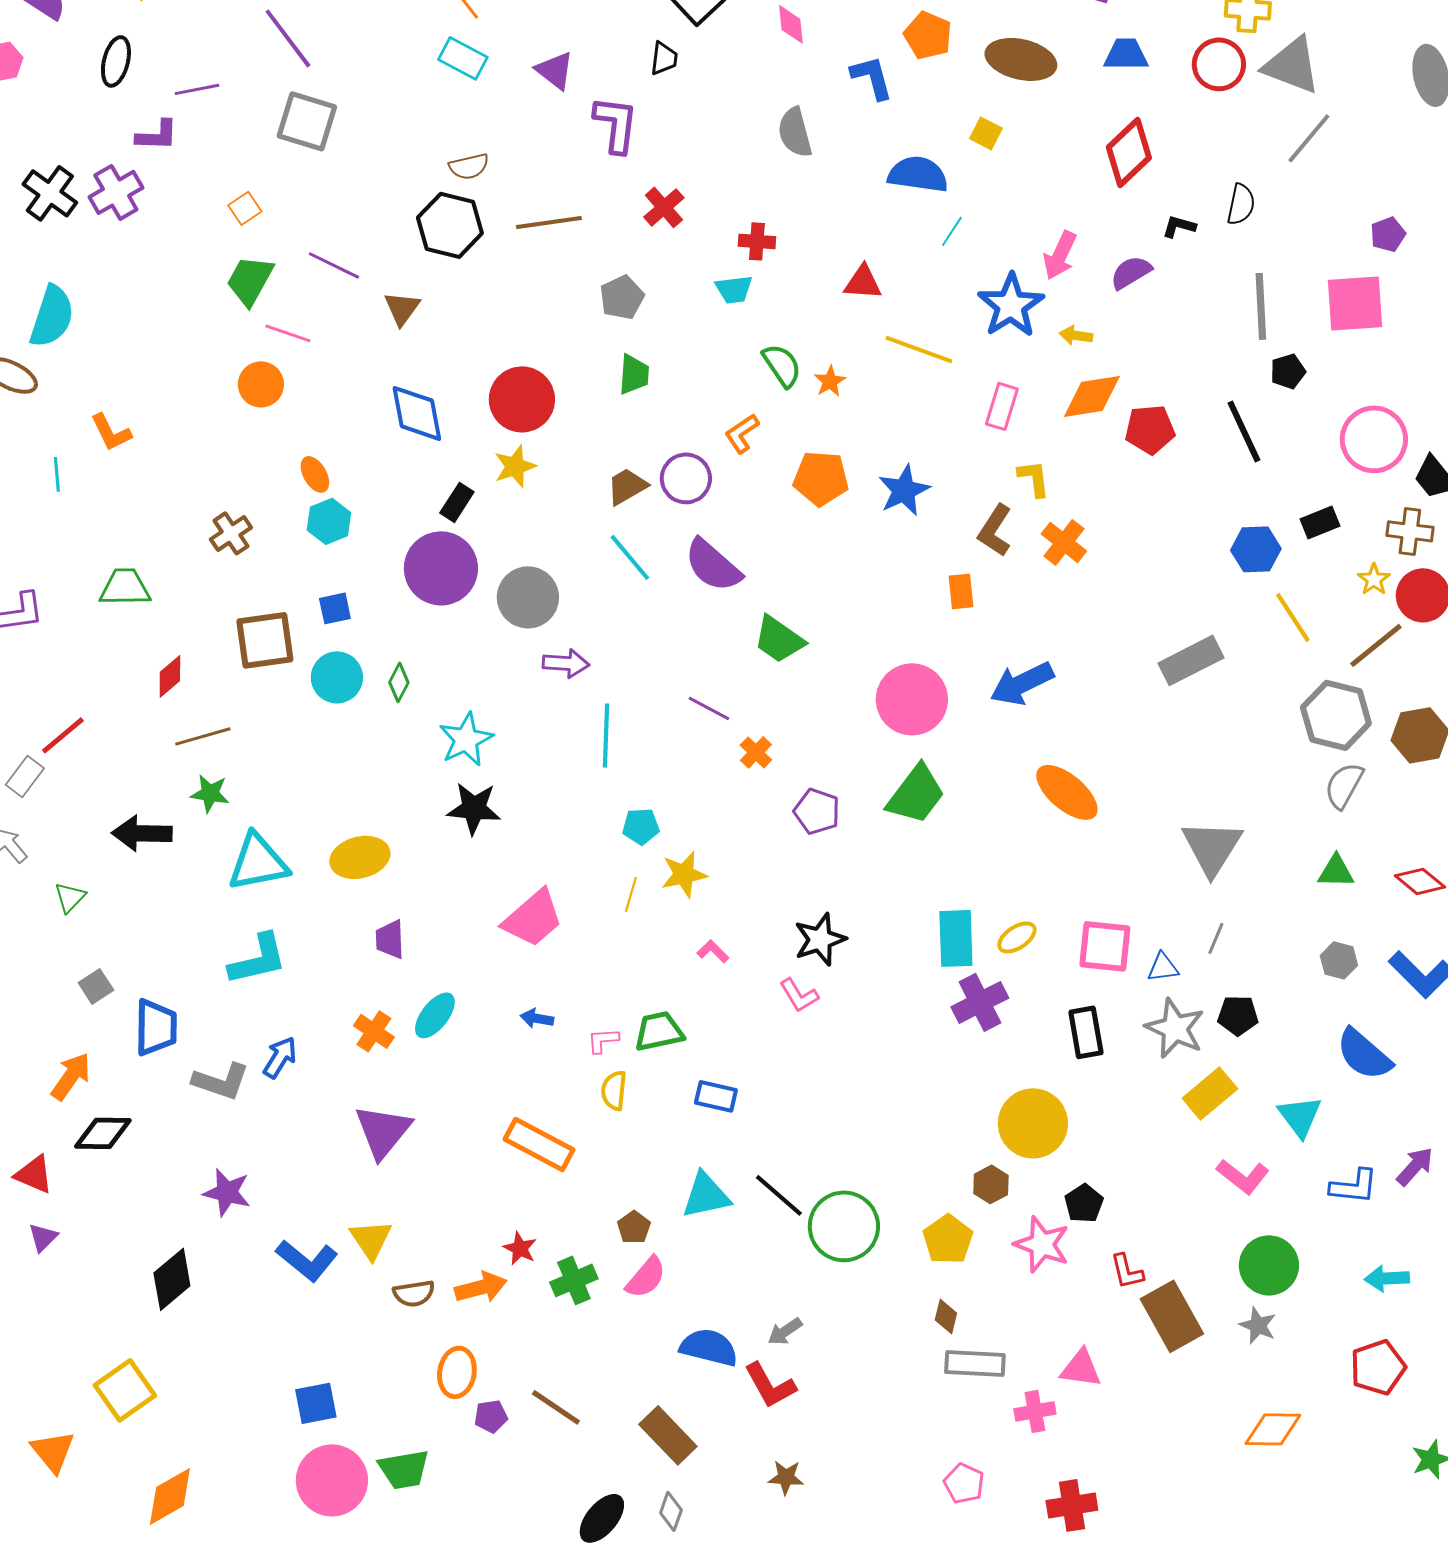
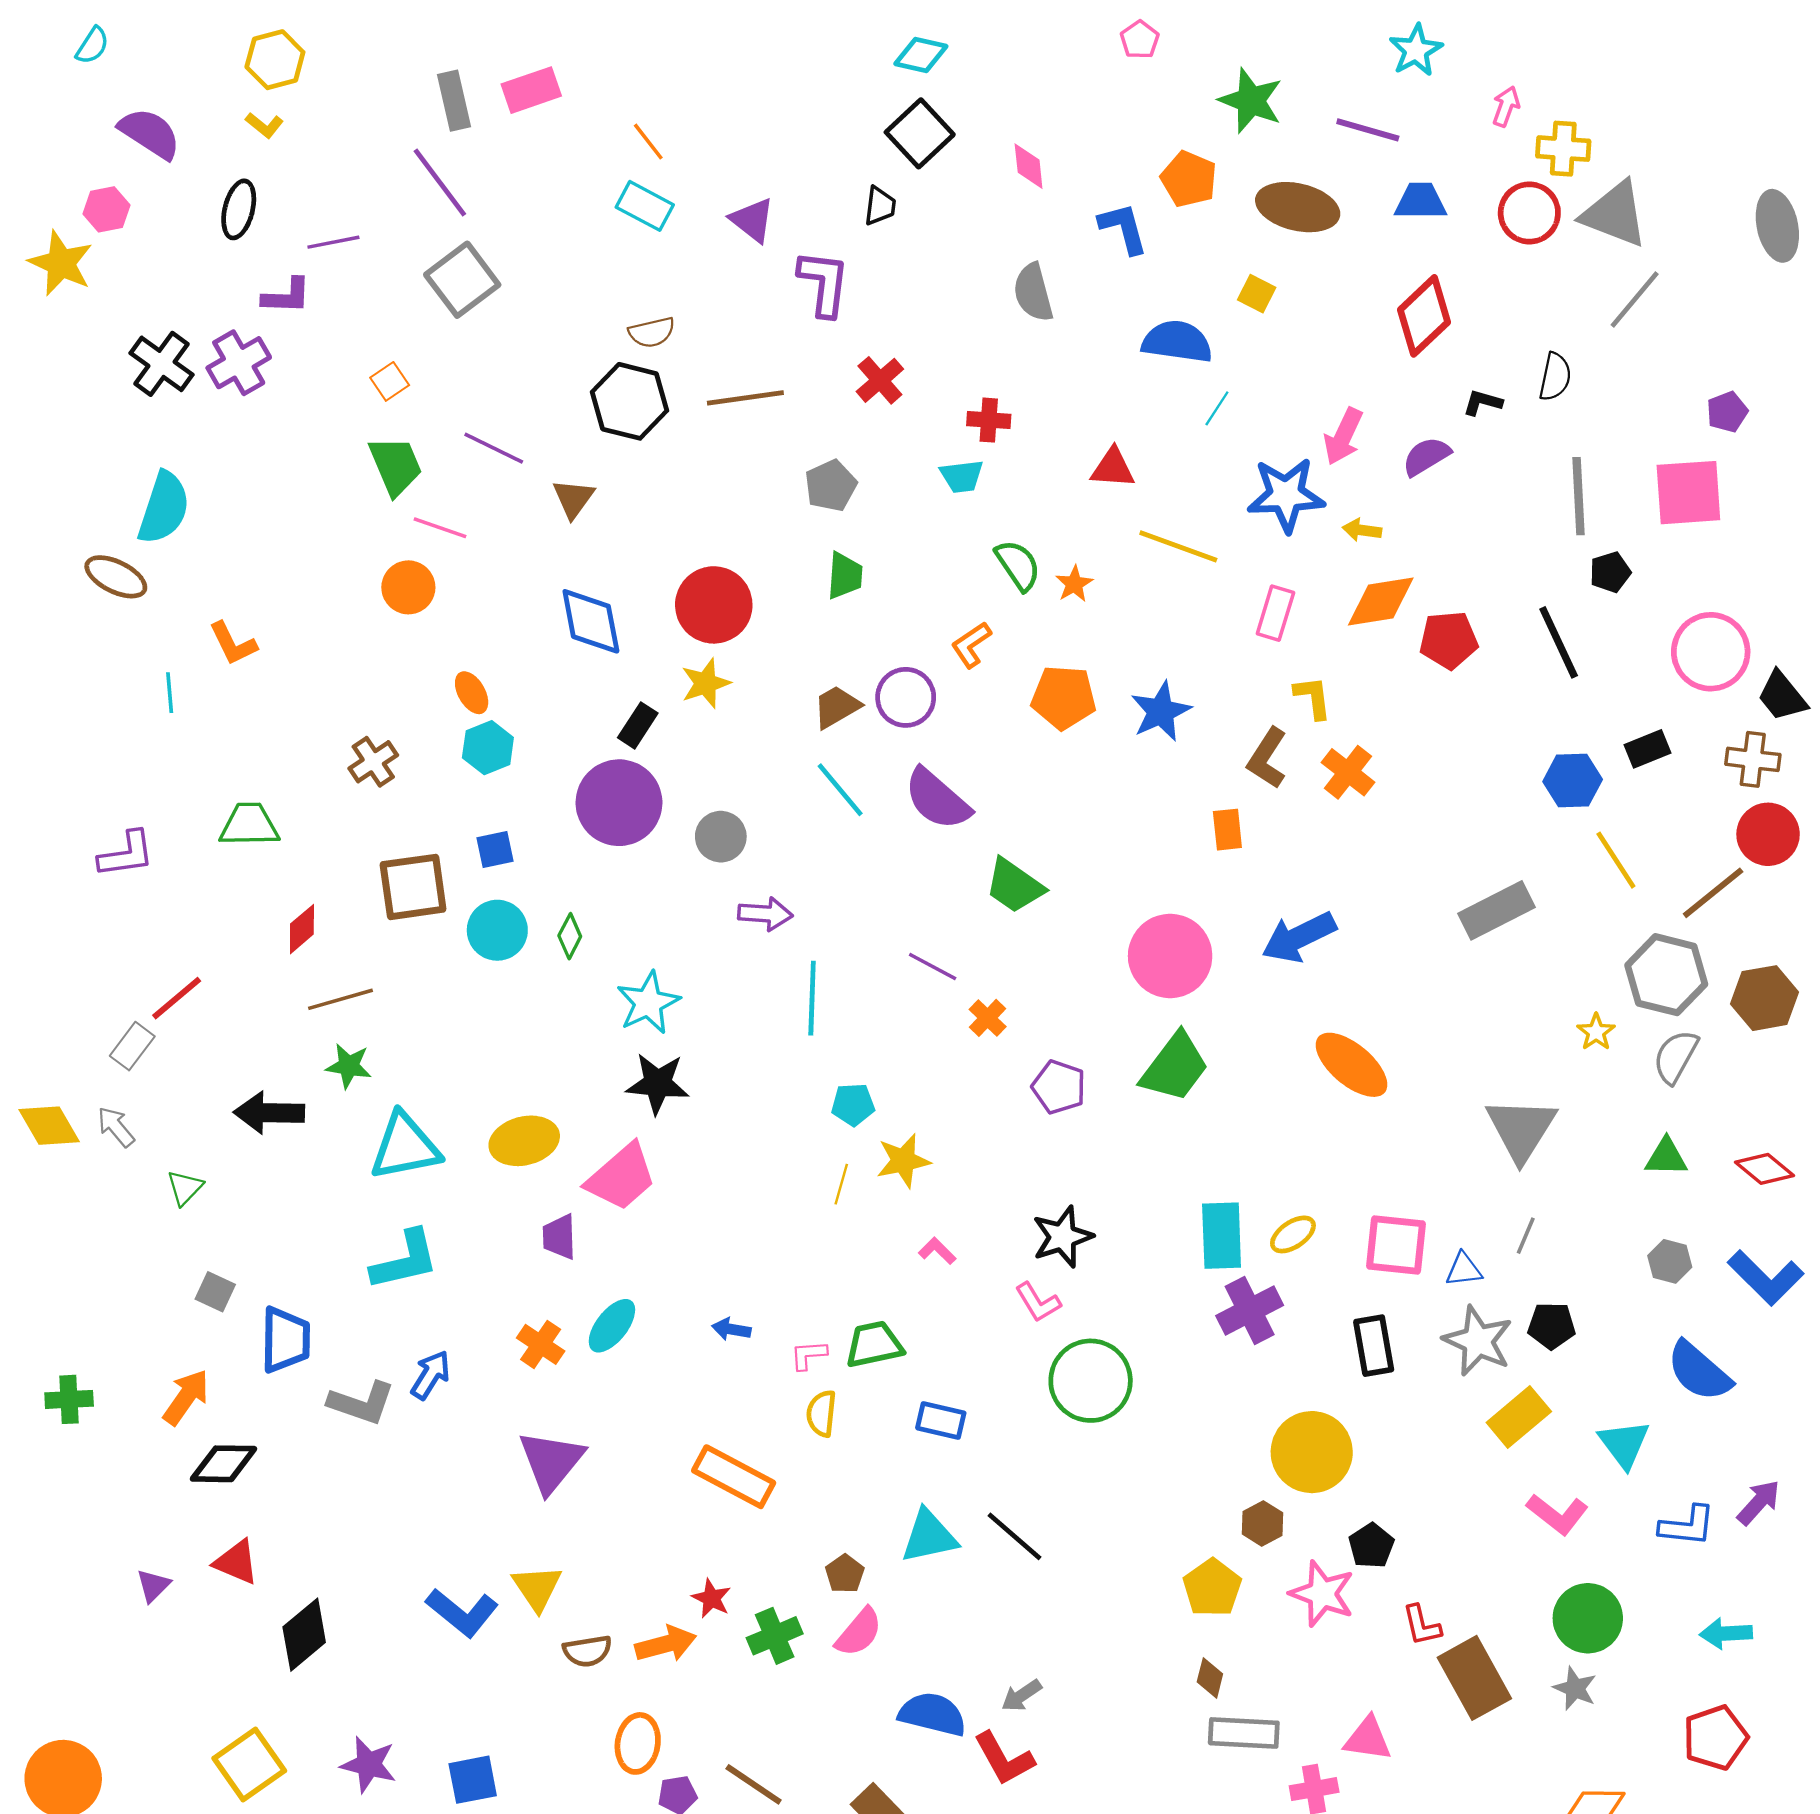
gray square: (307, 121) -> (462, 280), turned 36
green trapezoid: (250, 280) -> (395, 466), turned 128
blue star: (1011, 305) -> (1286, 495), turned 30
yellow star: (1374, 579) -> (1596, 1032), moved
gray circle: (528, 597) -> (721, 837), size x0.7
pink trapezoid: (533, 918) -> (621, 1177), moved
gray square: (96, 986) -> (215, 1292), turned -32
red triangle: (34, 1174) -> (236, 1562), moved
purple star: (227, 1192) -> (369, 1765), moved
green circle: (844, 1226) -> (1091, 1381), moved

